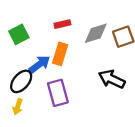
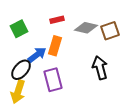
gray diamond: (96, 33) -> (86, 28), turned 30
black arrow: (112, 79) -> (100, 68), turned 50
yellow arrow: (18, 107) -> (18, 92), size x1.6

